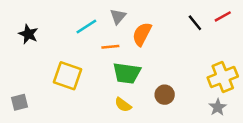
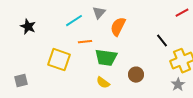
black line: (195, 23) -> (162, 41), moved
orange line: (110, 47) -> (85, 42), moved

